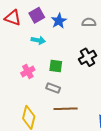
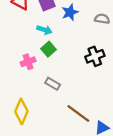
green square: (56, 66) -> (48, 49), moved, turned 32
brown line: (66, 109) -> (78, 114), moved, turned 30

